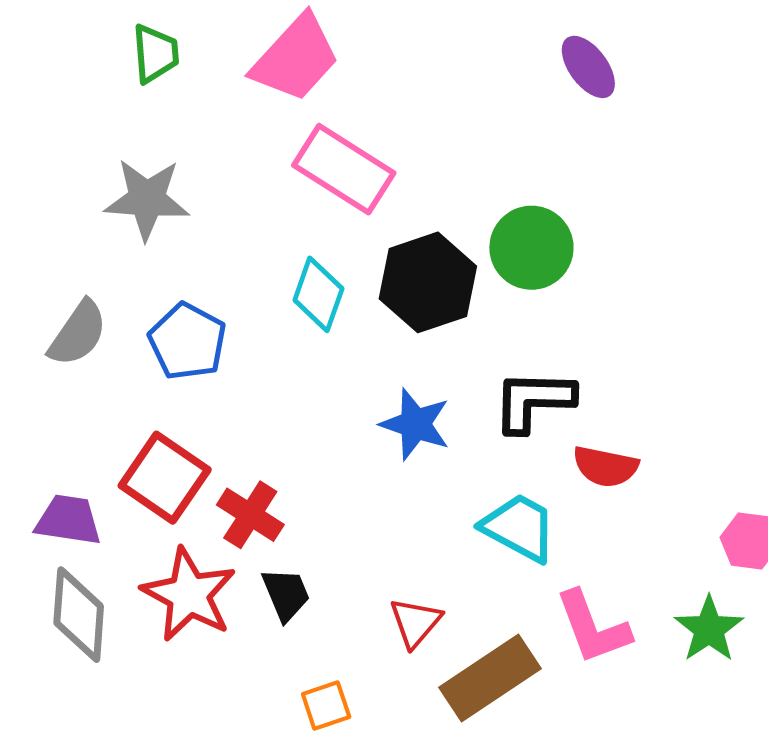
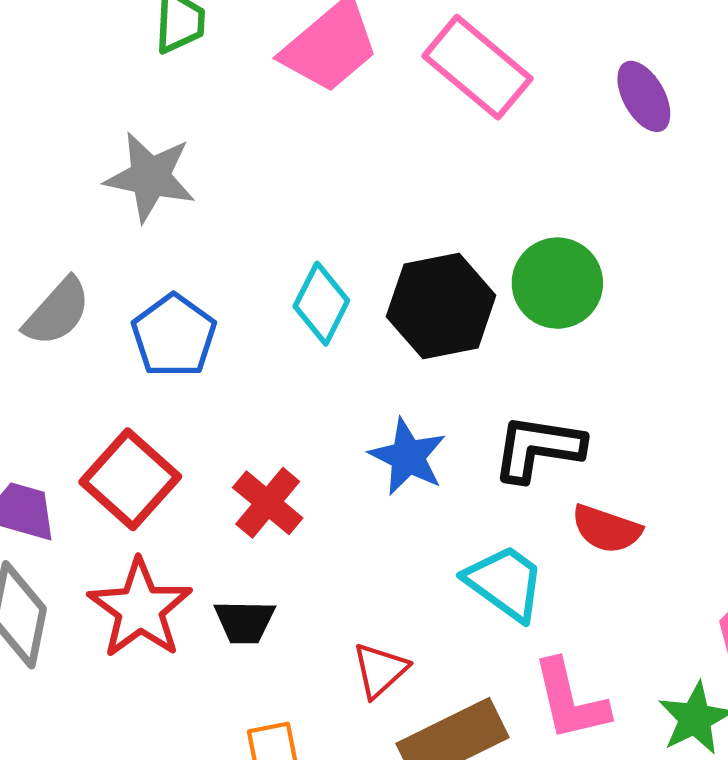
pink rectangle: (344, 169) -> (477, 67), moved
red cross: (250, 515) -> (268, 503), moved
black trapezoid: (286, 594) -> (245, 622), turned 106

